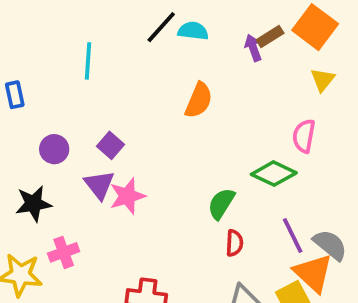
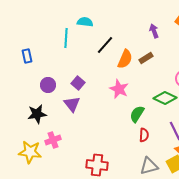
black line: (161, 27) -> (105, 45), moved
cyan semicircle: (193, 31) -> (85, 22), moved
brown rectangle: (270, 36) -> (146, 58), moved
pink star: (127, 196) -> (119, 89), moved, turned -30

